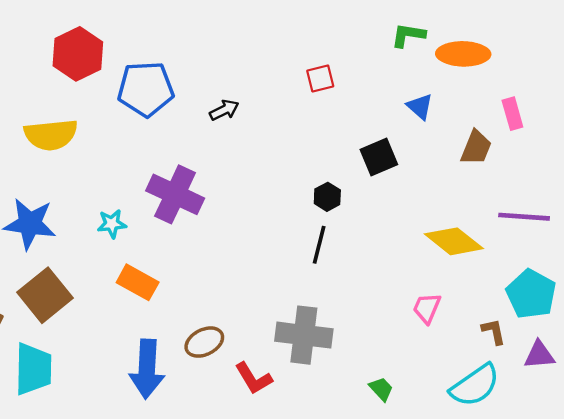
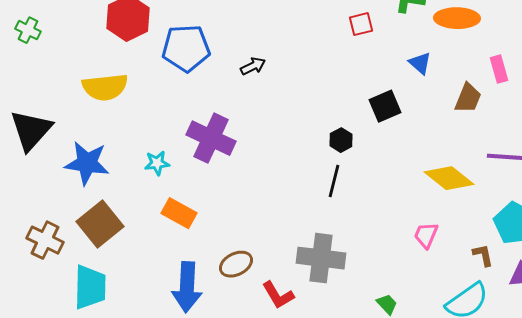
red square: (320, 78) -> (361, 24), moved

